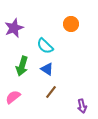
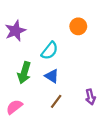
cyan semicircle: (45, 46) -> (50, 51), turned -96
purple arrow: (82, 106) -> (90, 97), moved

